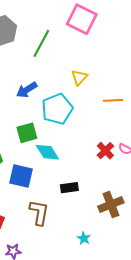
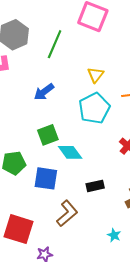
cyan pentagon: (57, 109) -> (94, 108), moved
brown L-shape: (39, 212) -> (67, 213), turned 44

